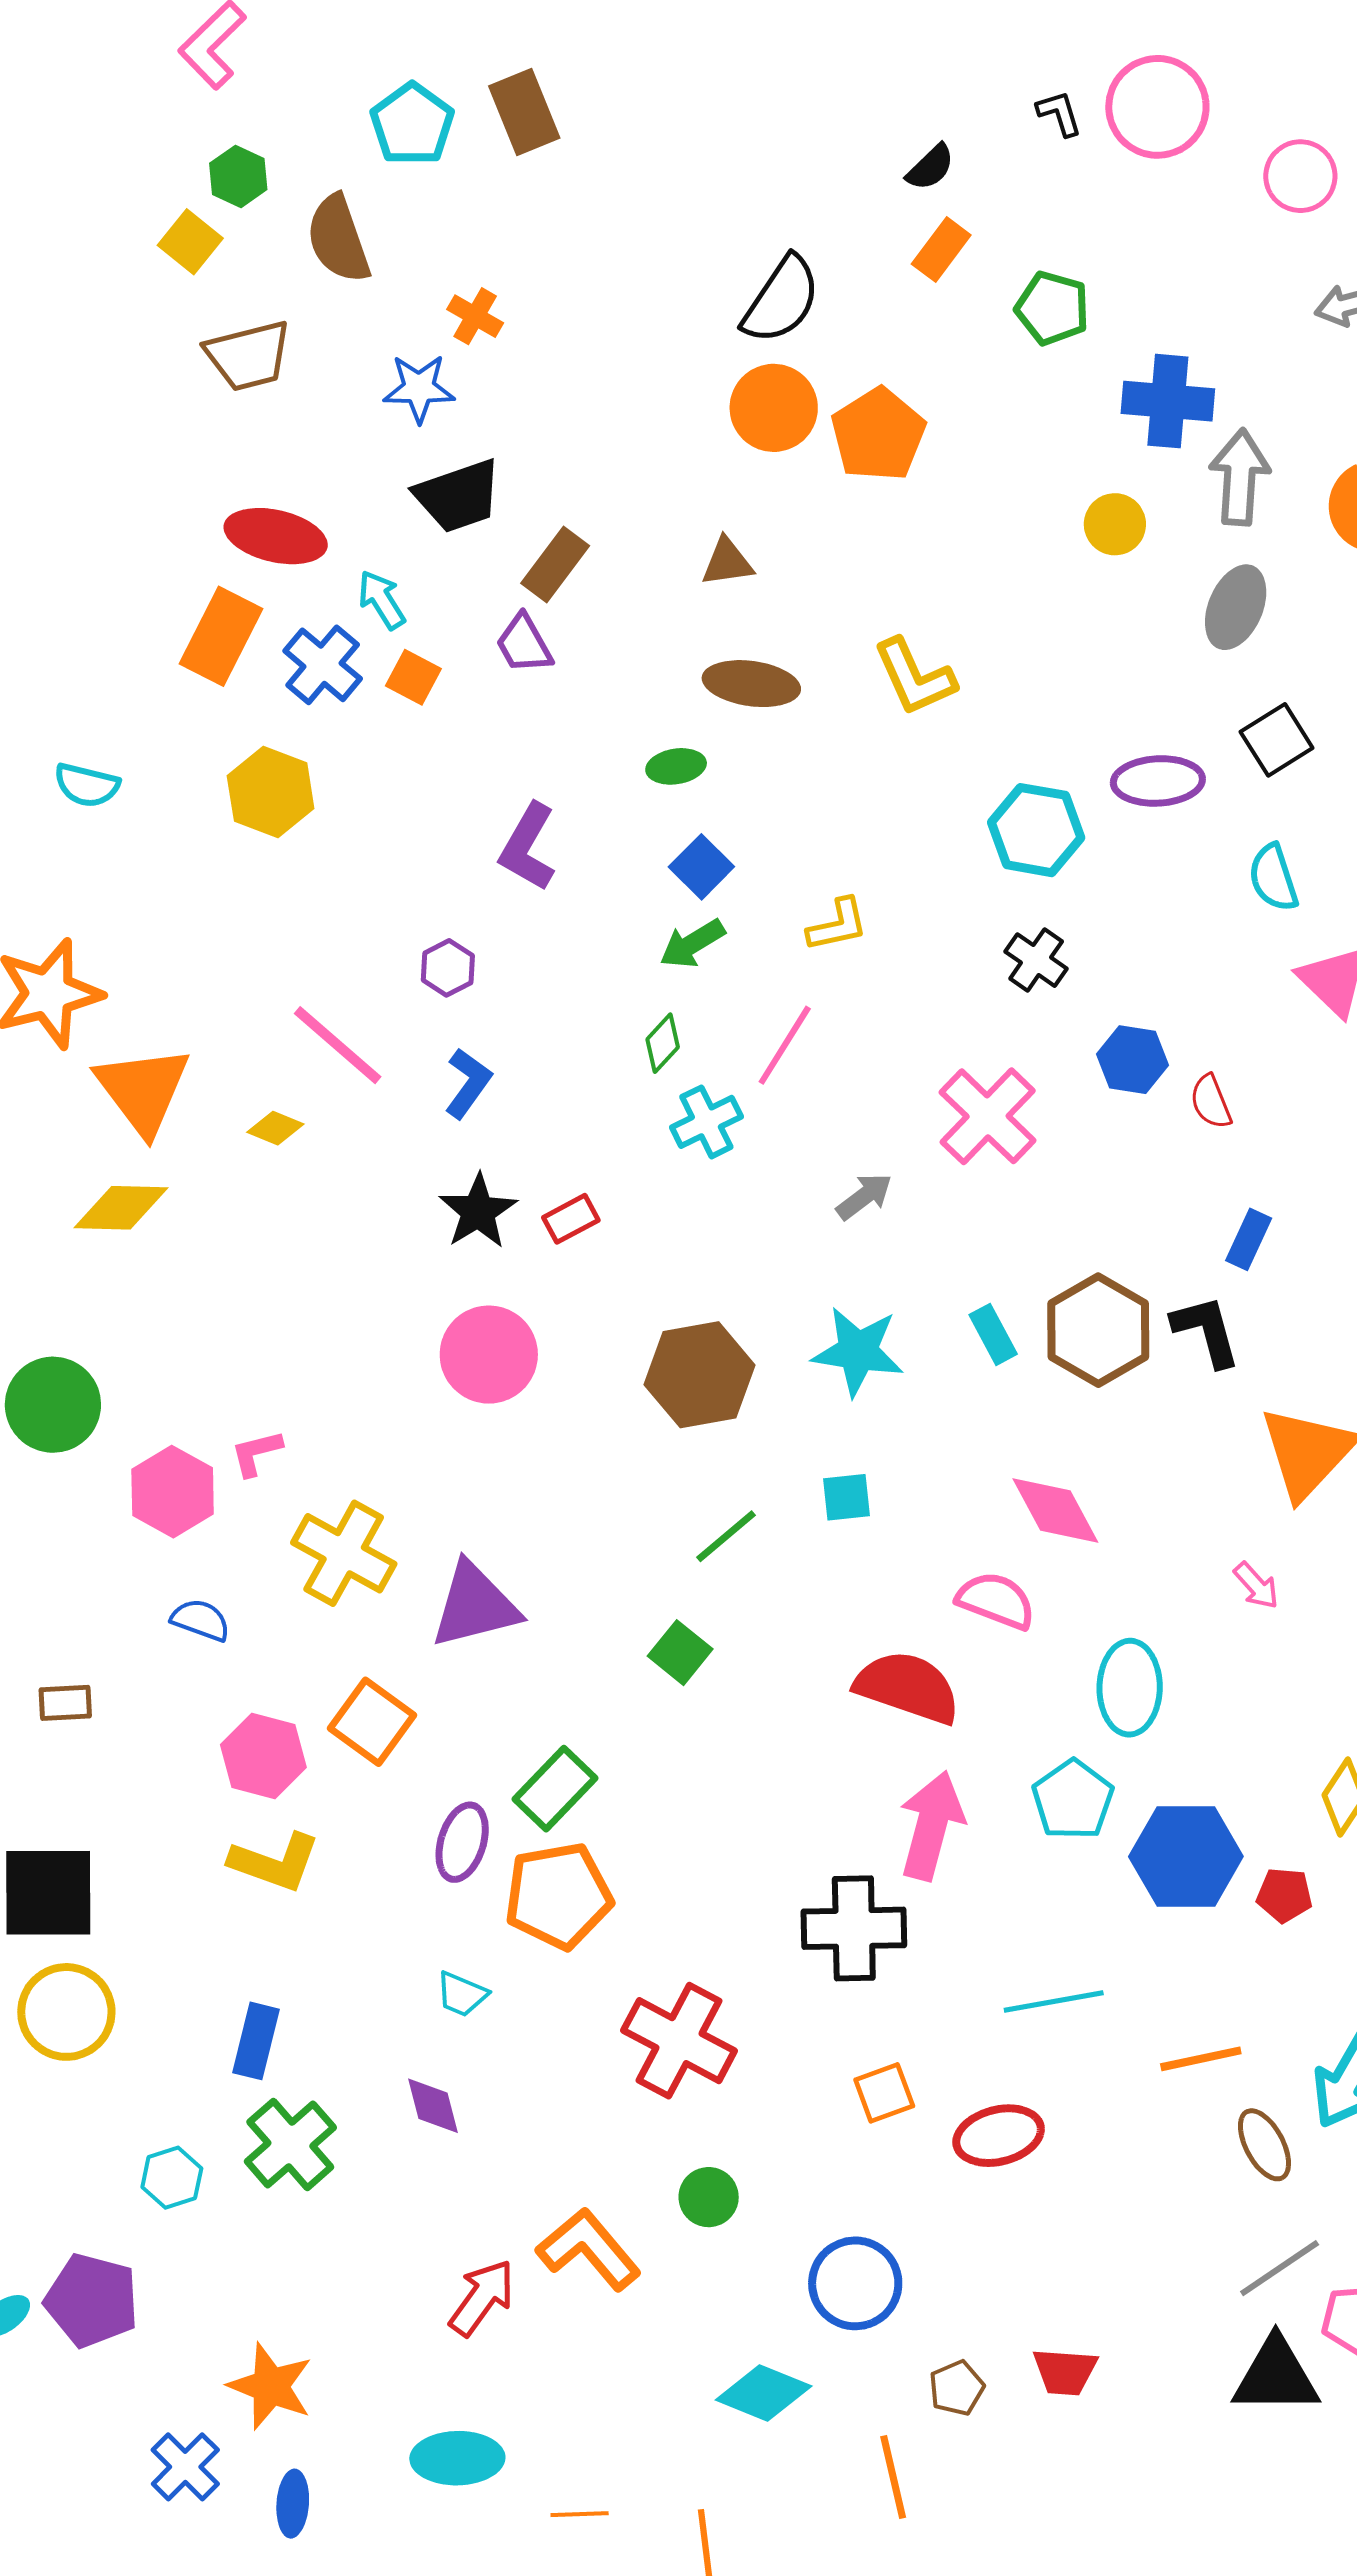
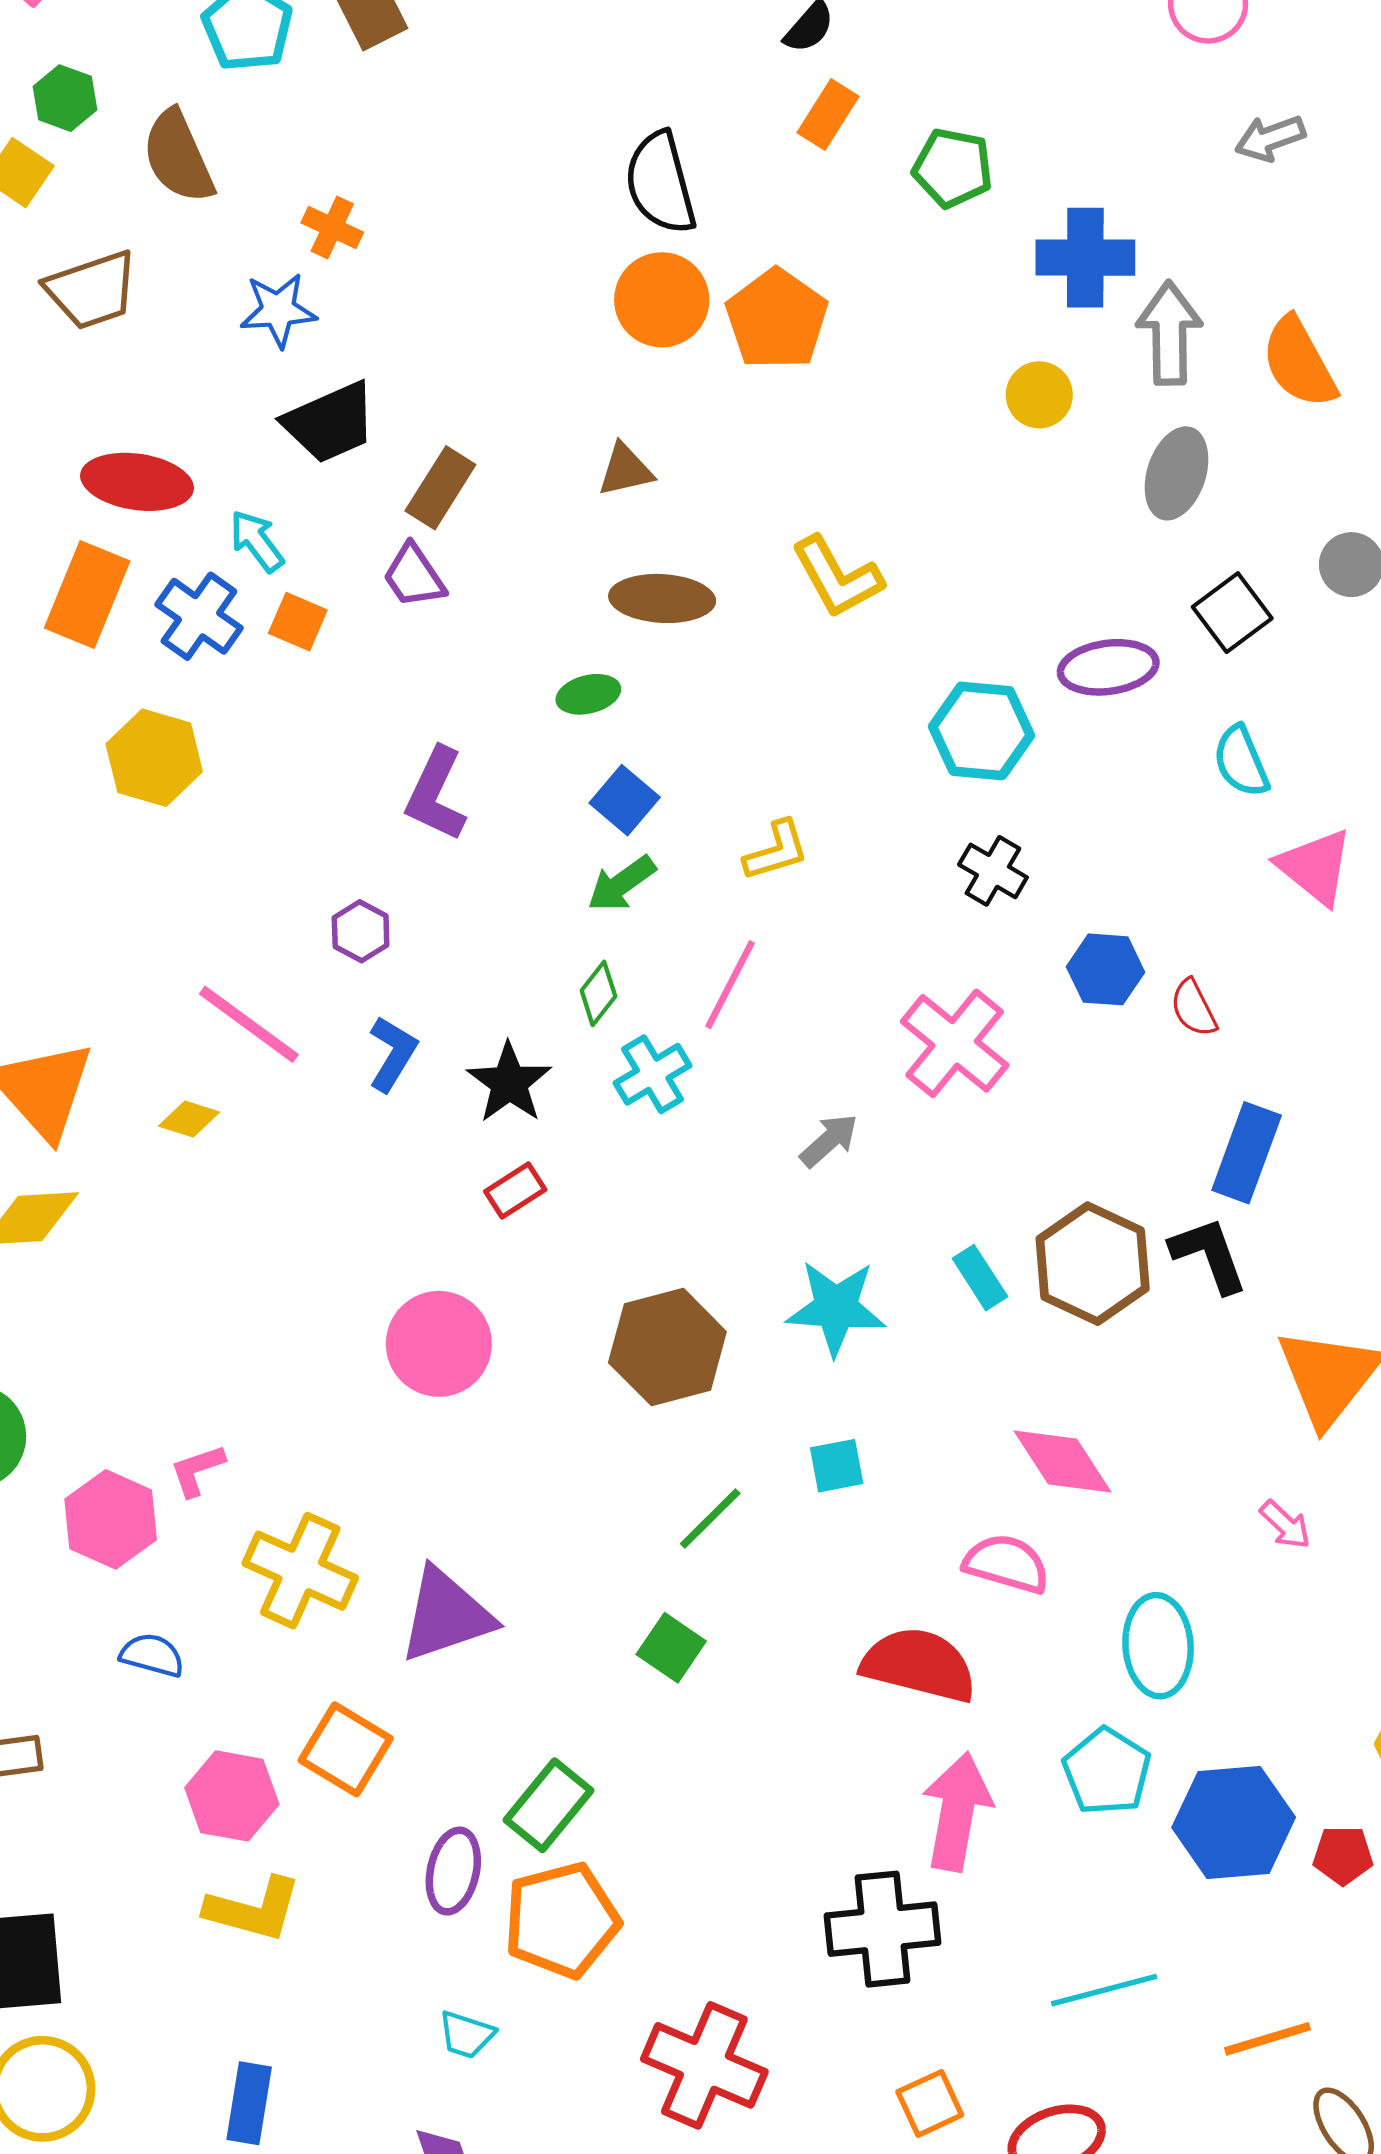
black semicircle: (781, 300) -> (660, 183), turned 136
black star: (478, 1211) -> (509, 1083), moved
blue rectangle: (1249, 1239) -> (1247, 1153), size x1.5

